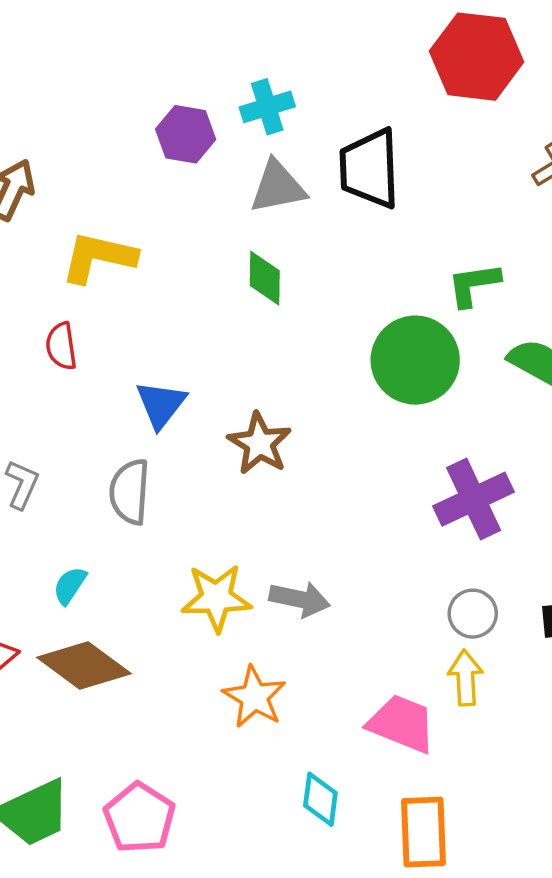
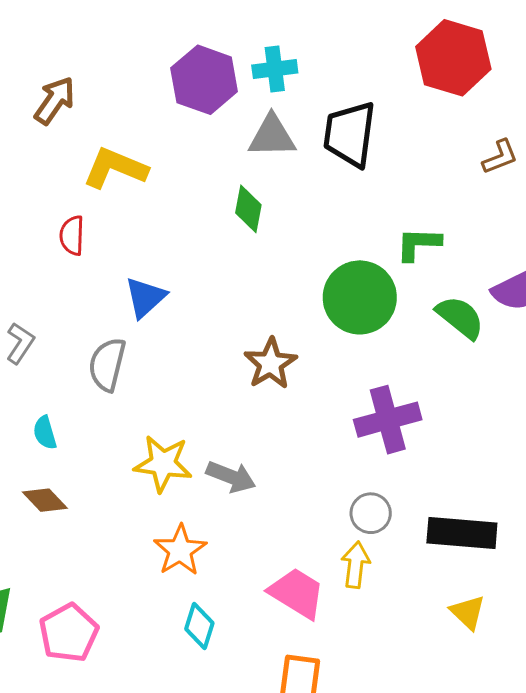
purple hexagon: (186, 134) -> (204, 80), size x1.4
brown star: (260, 444) -> (270, 364), moved
cyan semicircle: (70, 585) -> (45, 433), turned -60
brown diamond: (84, 665) -> (45, 500), size x0.6
cyan diamond: (320, 799) -> (199, 626), moved

